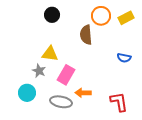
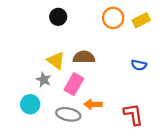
brown semicircle: (86, 35) -> (84, 57), moved, turned 96
yellow triangle: (50, 54) -> (56, 61), turned 30

